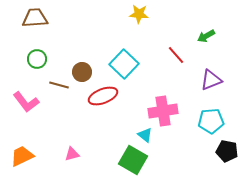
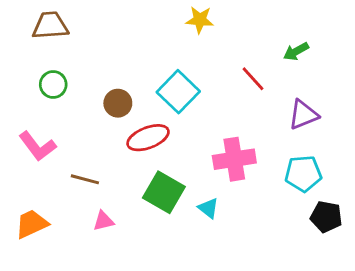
brown line: (59, 85) -> (85, 179), moved
cyan triangle: (145, 135) -> (208, 208), moved
green square: (133, 160) -> (164, 192), moved

